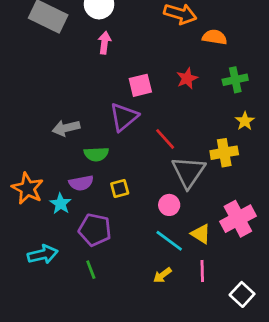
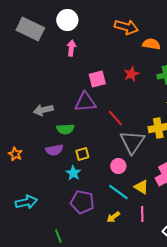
purple triangle: (124, 117) -> (85, 102), turned 35
orange star: (28, 188) -> (15, 154), size x0.6
cyan star: (61, 204) -> (73, 173), moved
purple pentagon: (95, 230) -> (82, 202), moved
green line: (91, 270) -> (58, 236), moved

